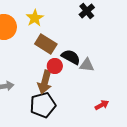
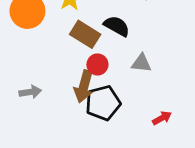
black semicircle: (71, 57) -> (117, 26), moved
black pentagon: (43, 105) -> (103, 103), moved

